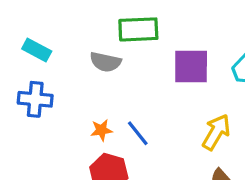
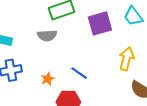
orange star: (101, 130) -> (48, 79), moved

